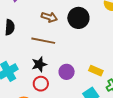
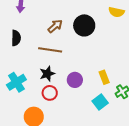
brown arrow: (49, 17) -> (55, 26), turned -56
yellow rectangle: (96, 71) -> (104, 77), turned 48

